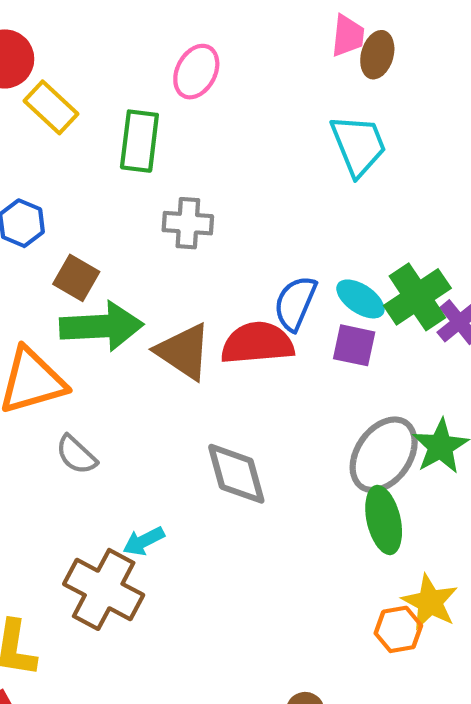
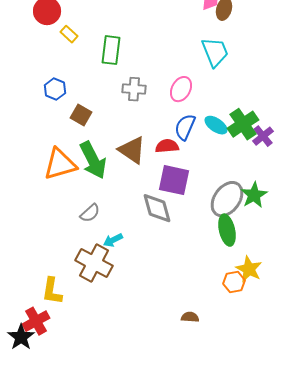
pink ellipse: (196, 72) -> (181, 89), moved
yellow rectangle: (51, 107) -> (69, 34), size x0.7
green arrow: (102, 326) -> (93, 160), moved, turned 66
red semicircle: (257, 343) -> (167, 146), size x0.7
purple square: (354, 345) -> (174, 180), moved, size x1.5
gray semicircle: (76, 455) -> (90, 213), moved, turned -85

